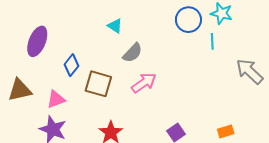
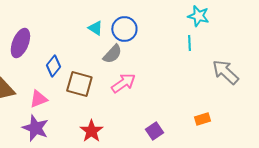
blue circle: (188, 20) -> (124, 29), moved
orange rectangle: (226, 131) -> (202, 119), moved

